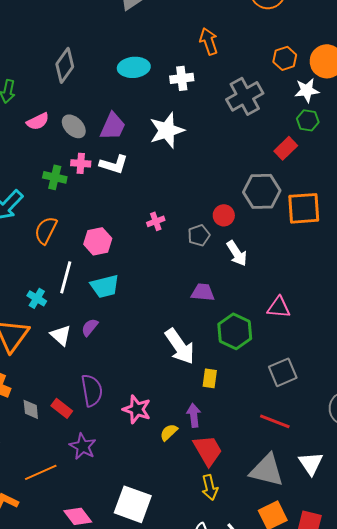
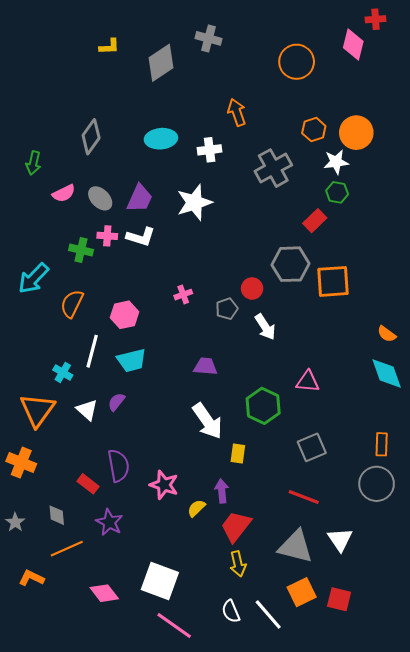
purple trapezoid: (203, 292) -> (205, 366), moved
gray diamond: (31, 409) -> (57, 515), moved
red trapezoid: (208, 450) -> (236, 526), turned -112

